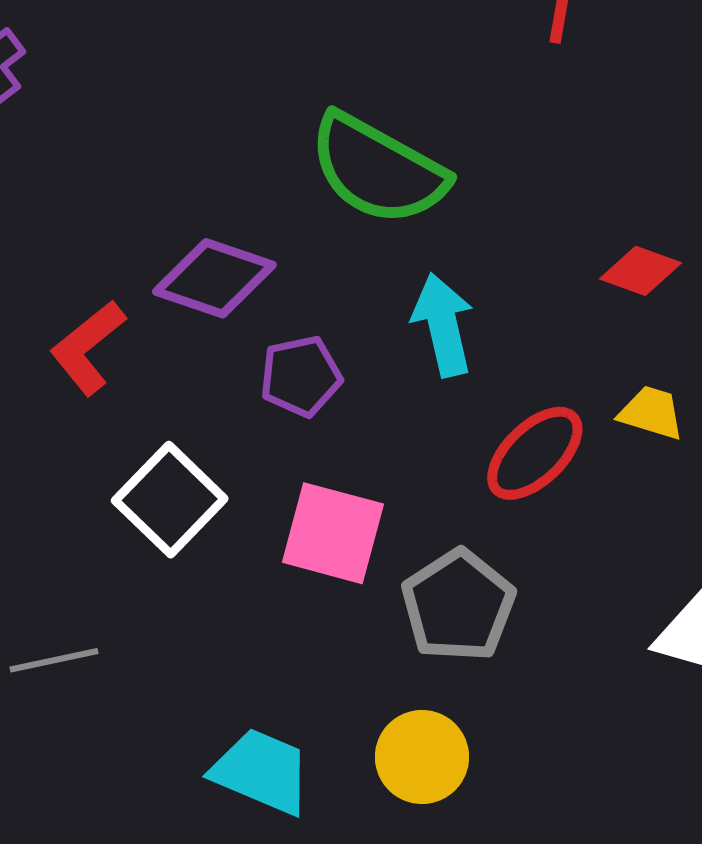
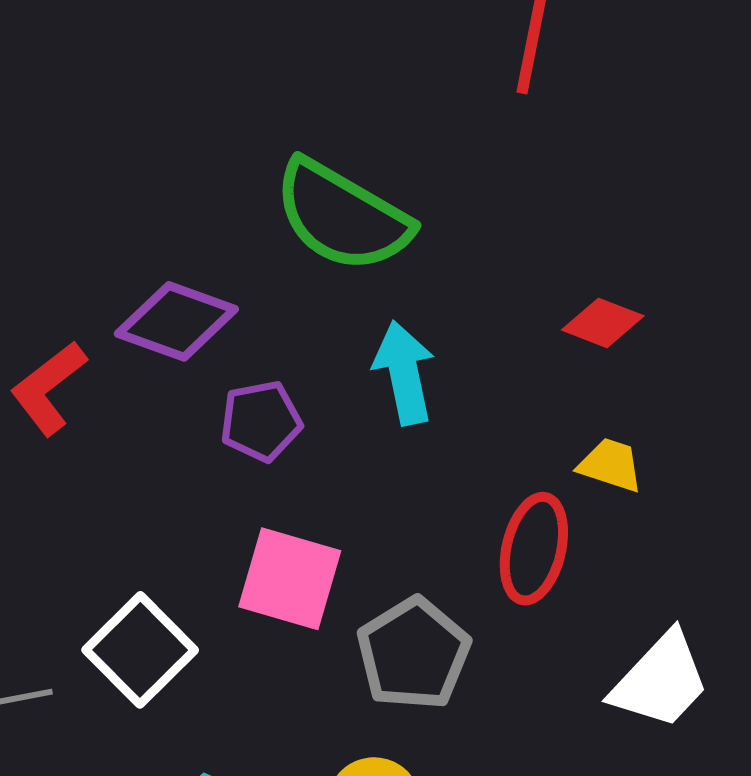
red ellipse: (535, 453) -> (534, 549), moved, turned -34
white square: (170, 500) -> (140, 650), moved

